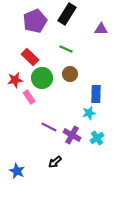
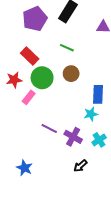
pink rectangle: (29, 97) -> (29, 97), turned 72
black arrow: (55, 162) -> (80, 166), moved
blue star: (17, 171) -> (24, 168), moved

